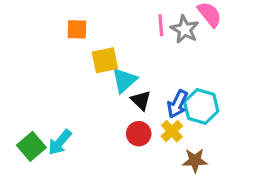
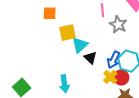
gray star: (185, 29) -> (118, 25), moved
red circle: (139, 134) -> (121, 77), moved
cyan arrow: (60, 142) -> (64, 84), moved, turned -48

